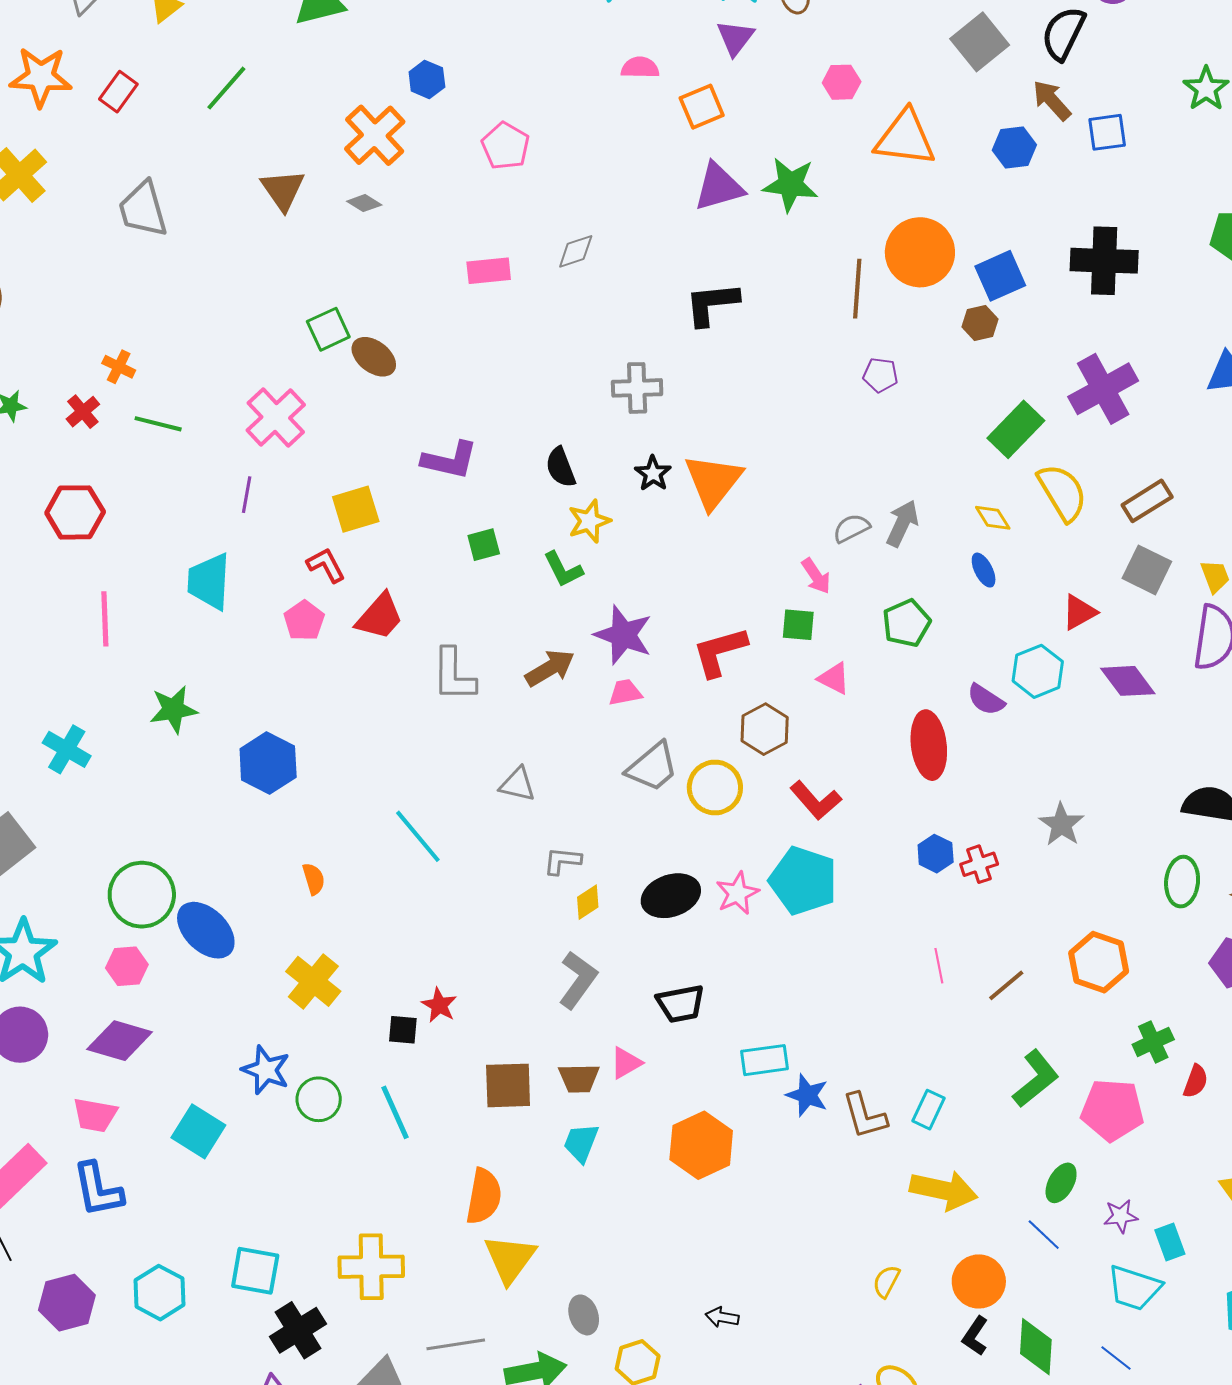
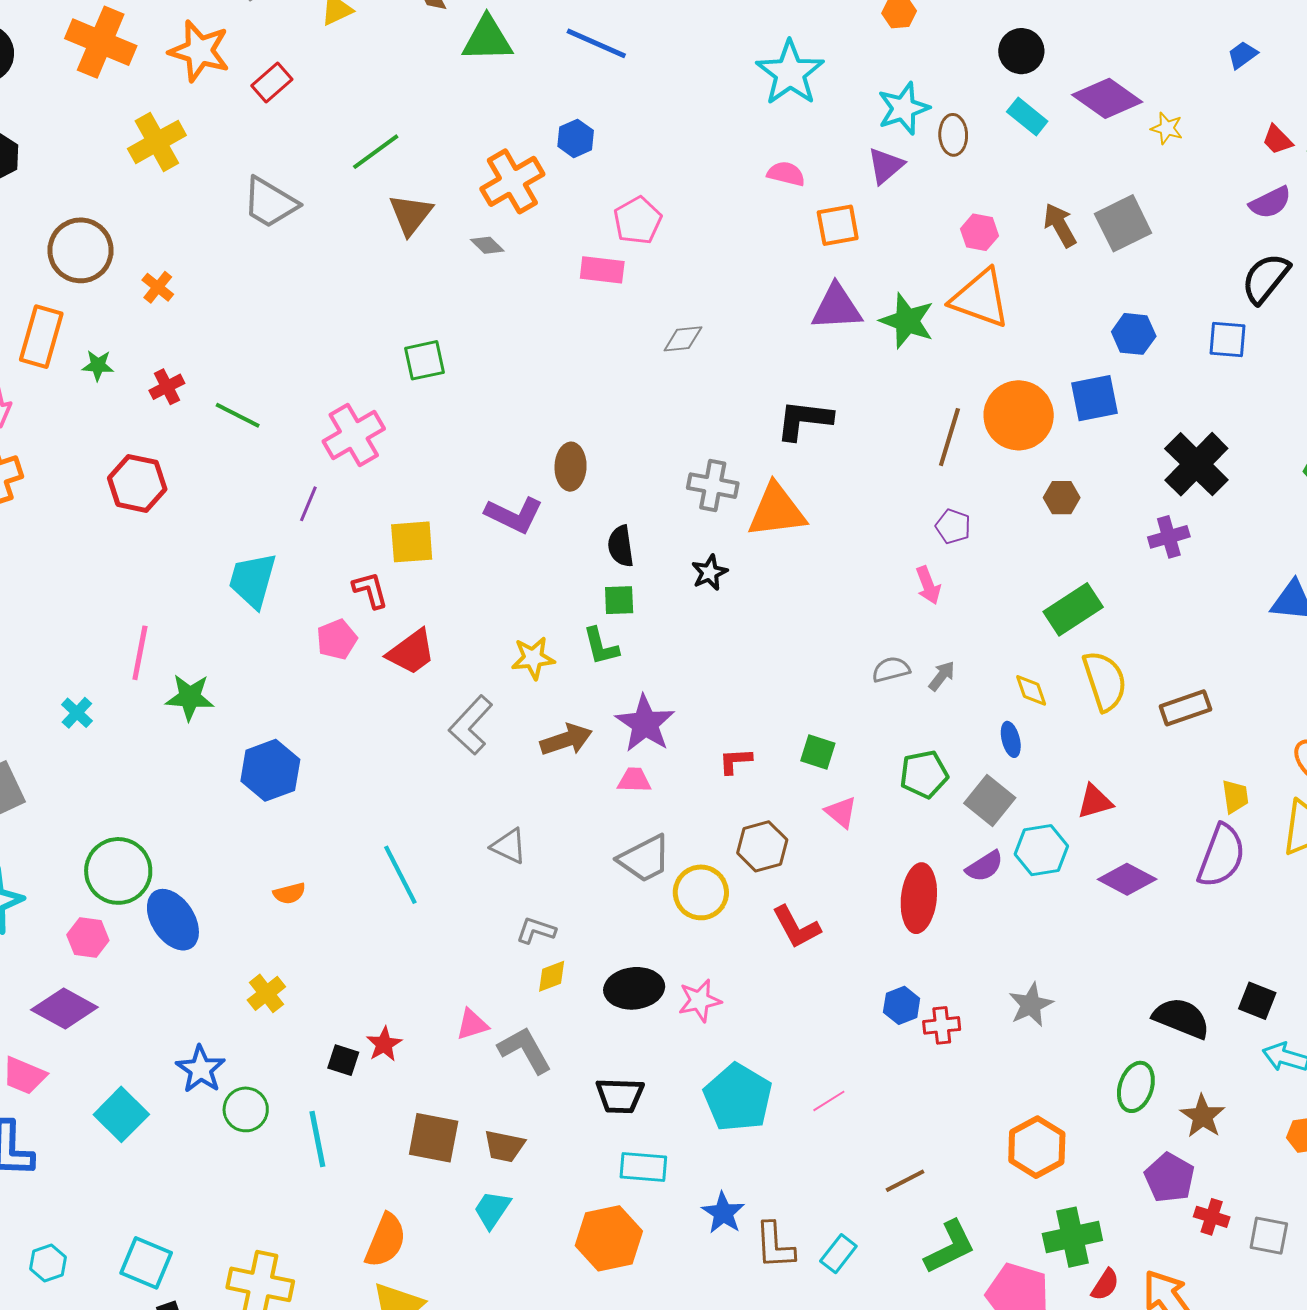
black semicircle: (1063, 33) -> (1266, 278), moved
green line: (226, 88) -> (376, 152), moved
brown arrow: (1052, 100) -> (1060, 225), moved
orange triangle: (905, 138) -> (980, 298), moved
gray trapezoid: (143, 209) -> (270, 203), turned -56
black cross: (1104, 261) -> (1196, 464), turned 30
pink rectangle: (489, 271) -> (602, 270), moved
blue square: (1000, 276) -> (1094, 398), moved
brown ellipse: (374, 357) -> (571, 467), moved, turned 42
orange cross: (119, 367) -> (158, 287), moved
purple cross: (1103, 389) -> (1169, 537), moved, size x0.6
orange triangle: (713, 481) -> (777, 511), moved, turned 32
yellow star: (589, 521) -> (533, 658), moved
gray arrow: (902, 523) -> (942, 676), size x0.7
green square: (484, 545) -> (619, 600), moved
gray square: (1147, 570) -> (990, 800), moved
pink arrow: (816, 576) -> (928, 585), moved
pink line: (105, 619) -> (140, 653), moved
red L-shape: (720, 652) -> (735, 761), size x0.6
gray L-shape: (454, 675) -> (471, 725), turned 30
purple diamond: (1128, 681) -> (1127, 879), turned -38
purple semicircle: (986, 700) -> (984, 866), turned -78
cyan cross: (67, 749) -> (77, 713), size x0.7
orange semicircle: (314, 879) -> (289, 893), turned 80
cyan pentagon: (803, 881) -> (738, 1098), moved
pink line: (939, 966) -> (829, 1101), moved, turned 56
gray L-shape: (578, 980) -> (525, 1050), turned -78
yellow cross: (313, 981) -> (266, 993), size x0.7
brown line: (1006, 985) -> (905, 1181), moved
green cross: (1153, 1042) -> (1072, 1237), size x1.4
cyan rectangle: (765, 1060) -> (643, 1167), moved
pink triangle: (626, 1063) -> (472, 1024), moved
cyan hexagon: (159, 1293) -> (48, 1263), size x0.7

